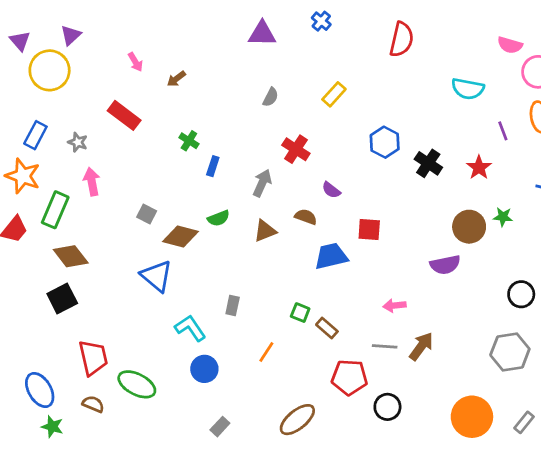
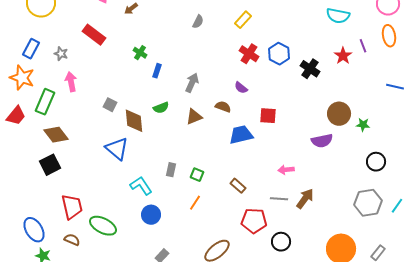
red cross: (296, 149) -> (249, 54), moved
red star: (479, 168) -> (343, 56), moved
green star: (503, 217) -> (363, 125), moved
brown diamond: (180, 237) -> (134, 121), turned 70
green square: (300, 313) -> (197, 175), moved

